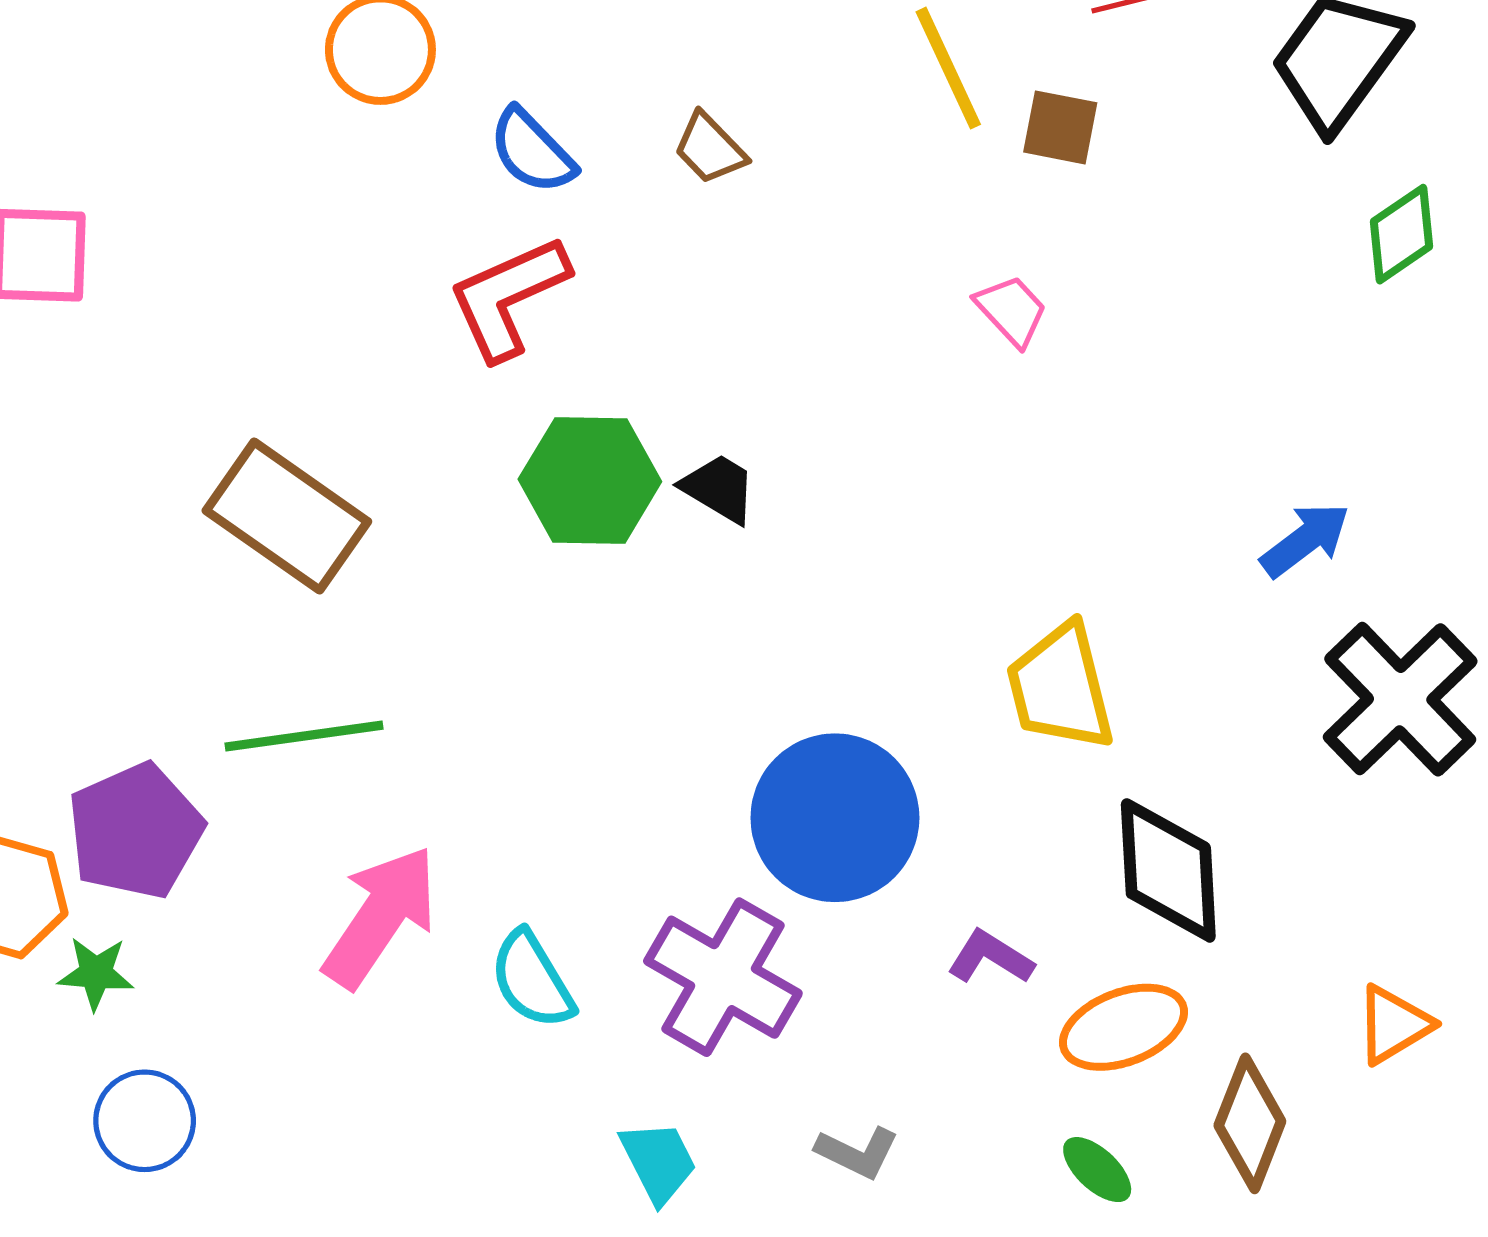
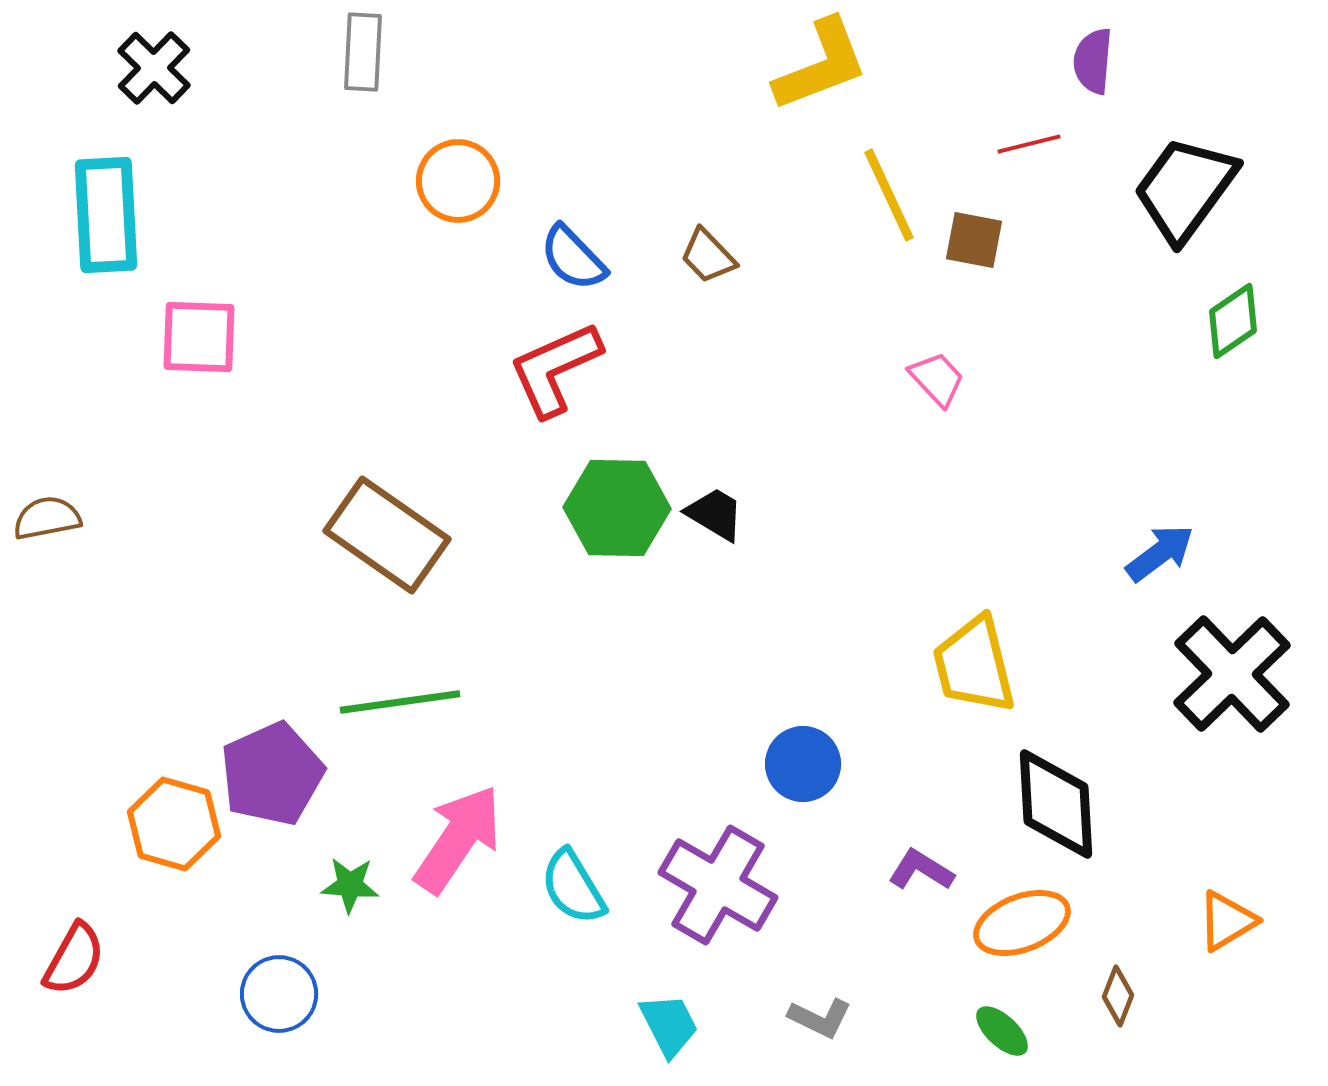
blue circle: (835, 818) -> (803, 764), size x0.6
green star: (96, 973) -> (350, 885), moved
brown diamond: (1250, 1123) -> (1118, 996), size x0.6

